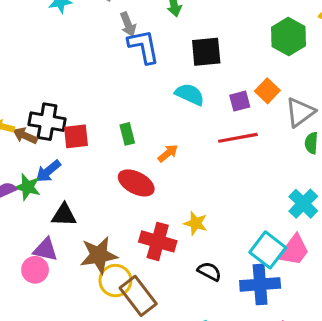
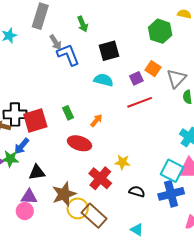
red square: (76, 136) -> (35, 120), size x1.4
red cross: (158, 241) -> (100, 178), turned 35

